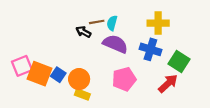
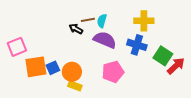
pink square: (22, 66) -> (17, 47), moved
orange square: (40, 74) -> (36, 67), turned -30
blue square: (58, 75) -> (53, 68), turned 32
red arrow: (168, 83) -> (176, 66), moved

